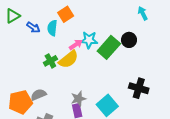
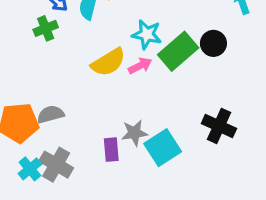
pink arrow: (76, 45) -> (140, 66), moved
green cross: (50, 61) -> (46, 28), moved
gray star: (78, 99) -> (134, 133), moved

